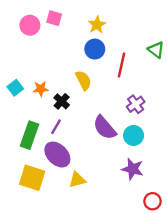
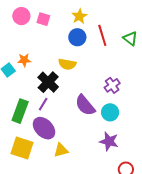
pink square: (54, 18) -> (43, 19), moved
red line: (121, 65) -> (102, 35), moved, turned -30
yellow semicircle: (83, 80) -> (67, 64), turned 126
orange star: (41, 89) -> (24, 60), moved
black cross: (62, 101) -> (48, 82), size x1.5

